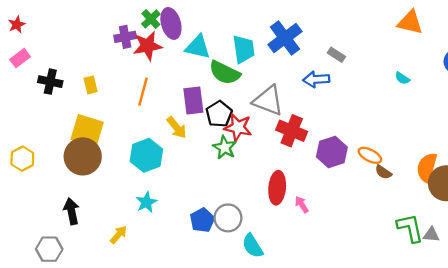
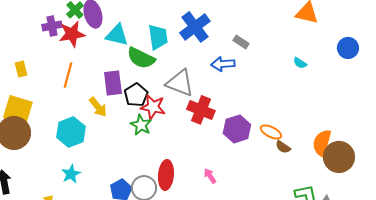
red ellipse: (277, 188) -> (166, 175), moved

